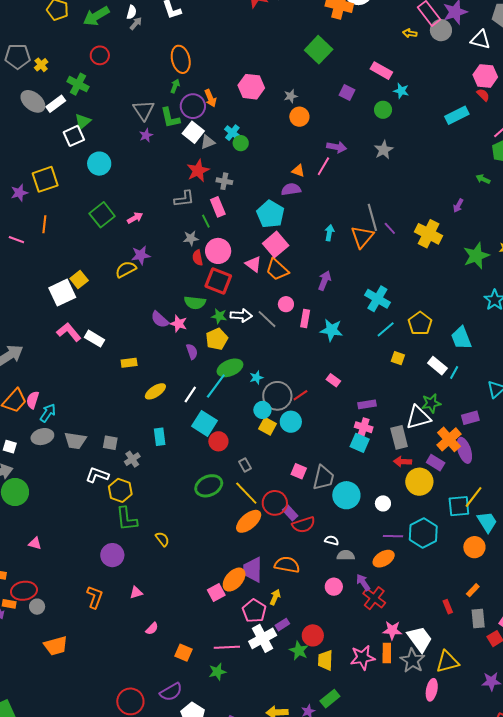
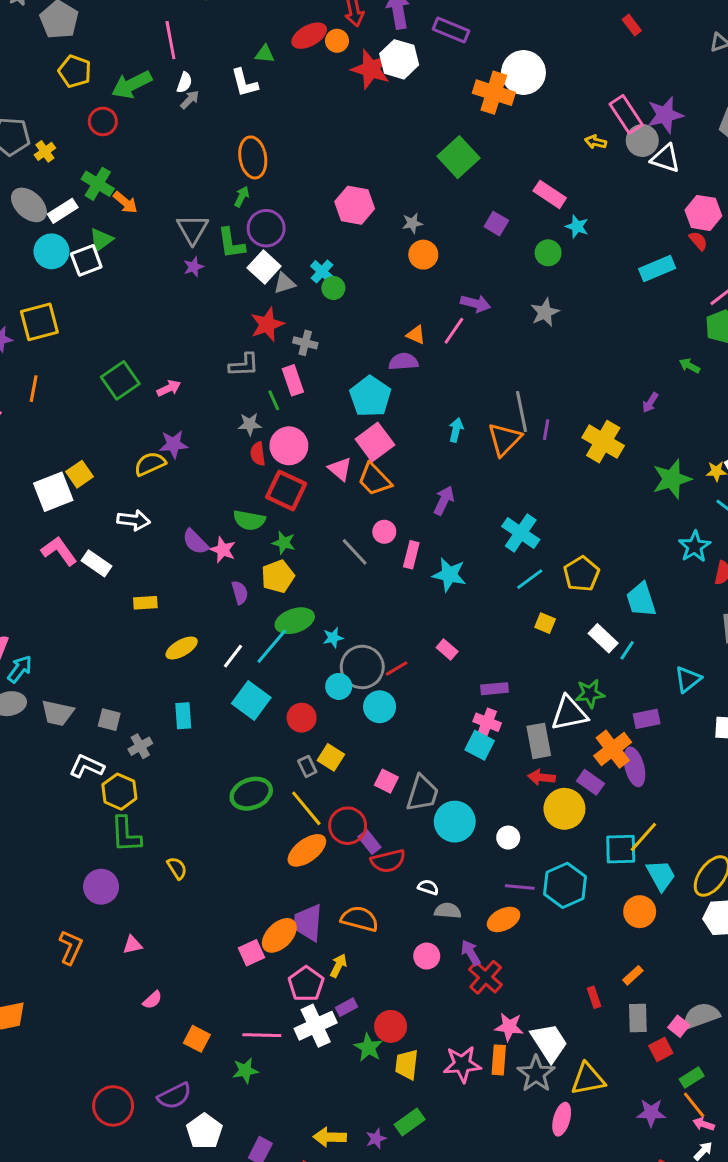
white triangle: (480, 40) -> (665, 158), moved
red circle: (100, 55) -> (103, 121), moved
orange arrow: (210, 98) -> (125, 202), moved, turned -30
cyan circle: (99, 164) -> (51, 251), moved
purple line: (390, 228) -> (546, 430), turned 48
white arrow: (241, 315) -> (134, 520), moved
yellow square: (267, 426) -> (331, 757), moved
red circle: (218, 441) -> (302, 718), moved

